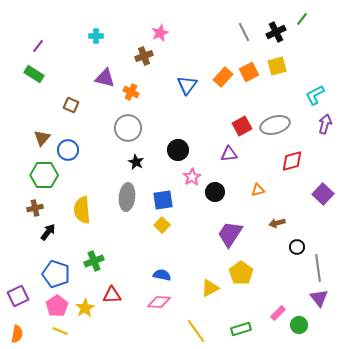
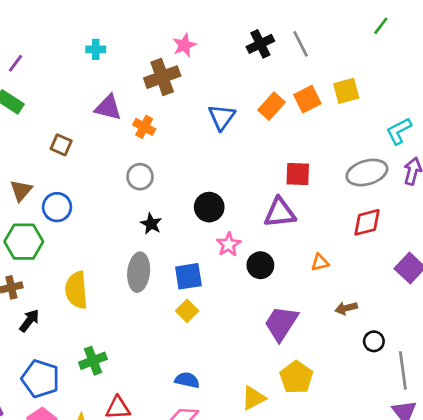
black cross: (276, 32) -> (260, 44), moved
brown cross: (144, 56) -> (162, 77), size x1.4
gray ellipse: (275, 125) -> (367, 173), moved
red square: (242, 126) -> (298, 174), turned 30
gray circle: (128, 128) -> (140, 177), size x0.7
purple triangle: (229, 154) -> (280, 213), size x1.4

